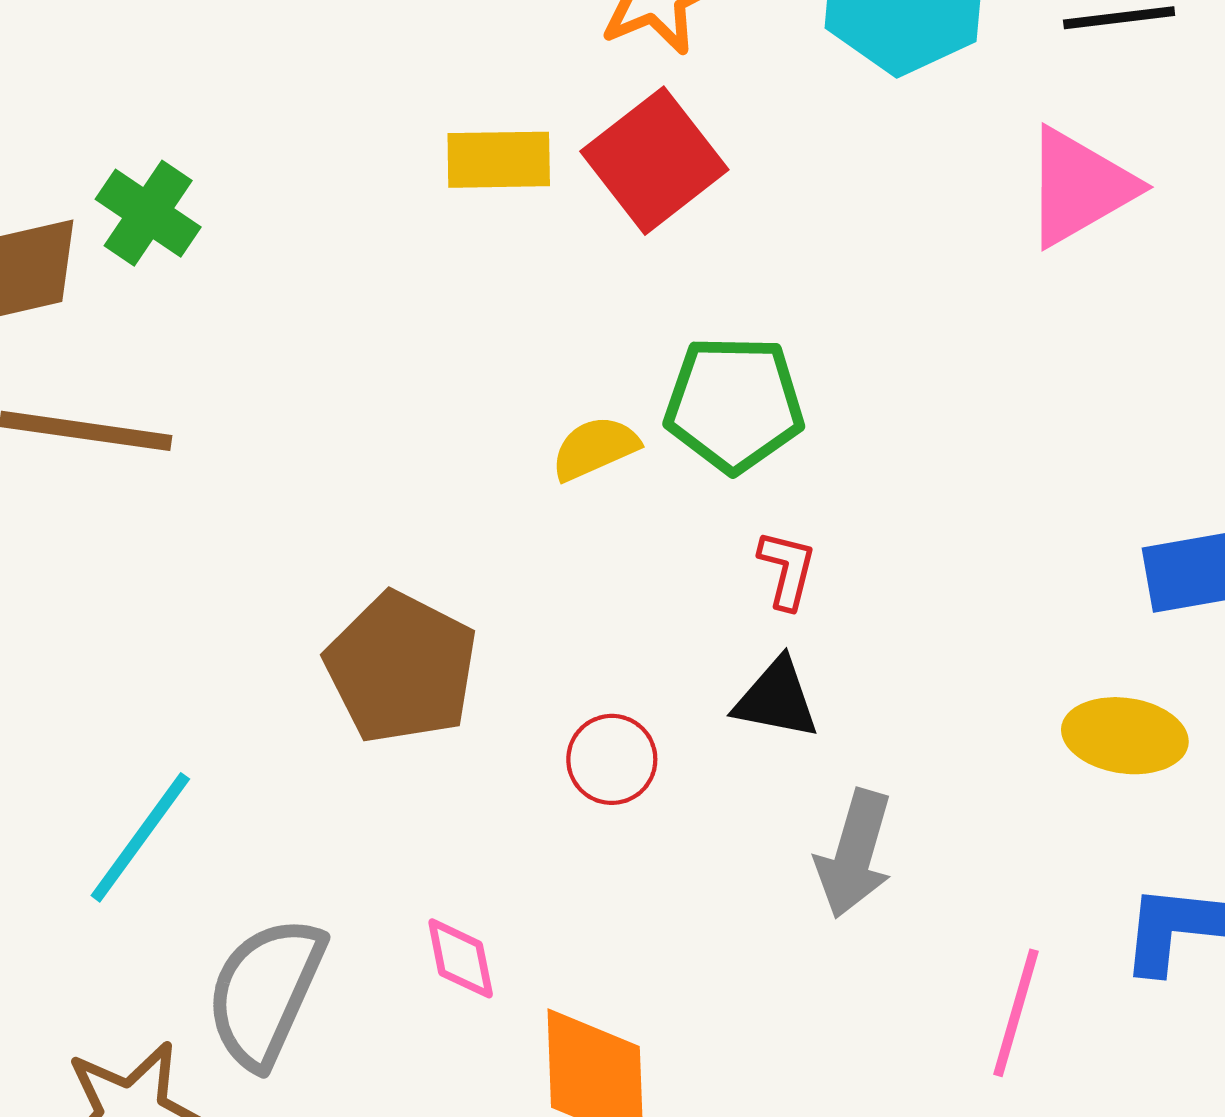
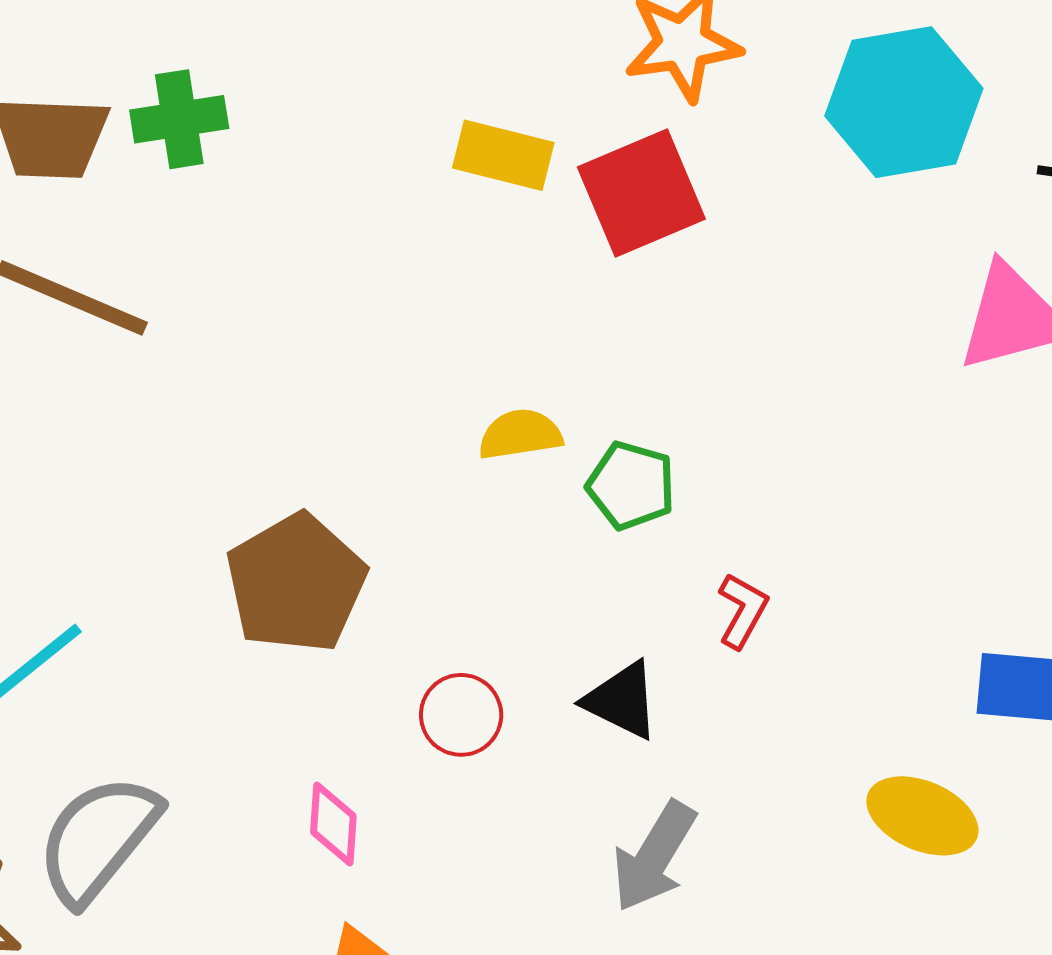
green cross: (148, 213) -> (179, 119), turned 32
green pentagon: (734, 404) -> (631, 486), moved, size x0.7
red L-shape: (787, 570) -> (743, 610), moved
pink diamond: (461, 958) -> (333, 824), moved

